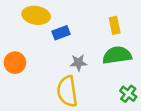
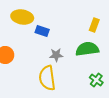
yellow rectangle: (115, 25) -> (94, 25), moved, turned 32
blue rectangle: (61, 33) -> (42, 31), turned 40

